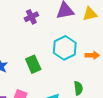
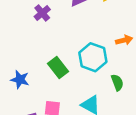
cyan hexagon: (65, 48) -> (93, 57), moved

